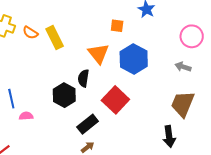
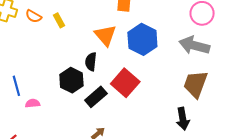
yellow rectangle: (55, 38) -> (59, 20), size x0.6
gray arrow: (183, 67) -> (194, 45), size x1.8
black rectangle: (88, 124) -> (96, 97), moved

